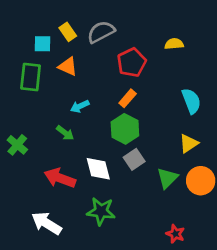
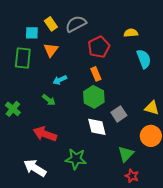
orange triangle: (68, 66) -> (51, 50), turned 42
orange rectangle: (128, 98) -> (96, 74), turned -64
cyan semicircle: (191, 101) -> (144, 59), moved
yellow triangle: (189, 143) -> (152, 108), moved, turned 49
gray square: (134, 159) -> (119, 114), moved
white diamond: (98, 169) -> (97, 127), moved
green triangle: (167, 178) -> (126, 154), moved

